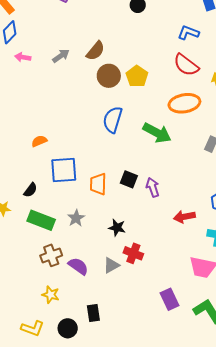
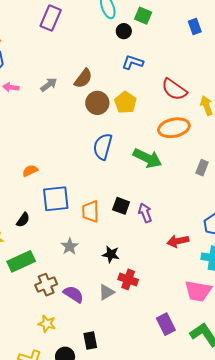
blue L-shape: (188, 33) -> (133, 62), moved
green rectangle: (41, 220) -> (21, 261), moved, turned -44

